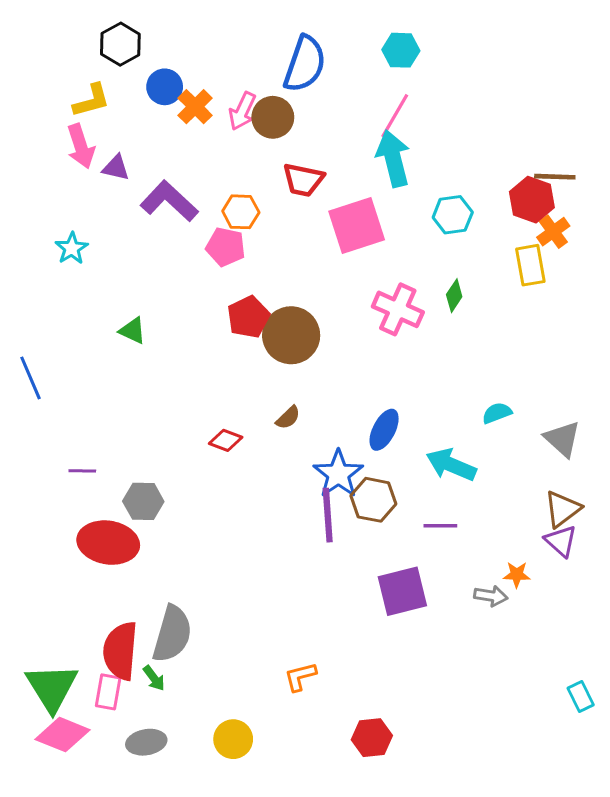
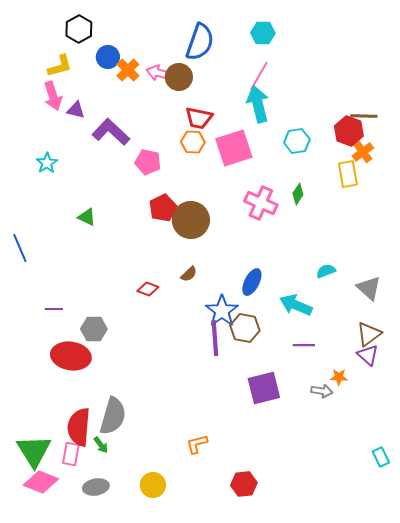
pink arrow: (242, 111) -> (159, 73), turned 80
orange hexagon: (241, 212) -> (193, 142), moved
purple line: (440, 526) -> (304, 345), moved

